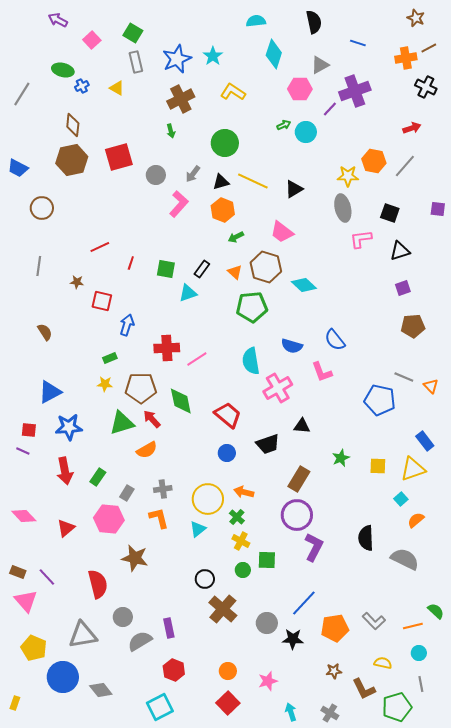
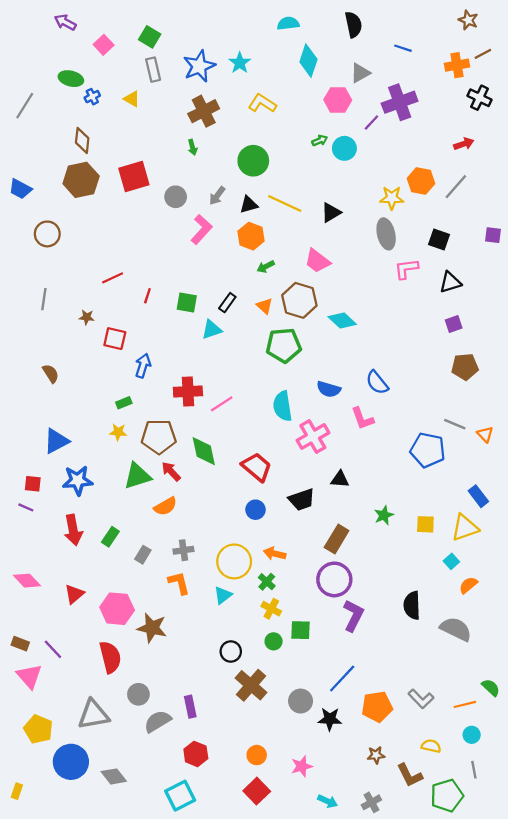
pink hexagon: (109, 519) -> (117, 609), moved
cyan arrow: (291, 712) -> (328, 801), turned 132
gray cross: (330, 713) -> (371, 802), turned 30

